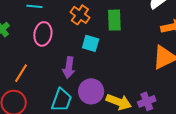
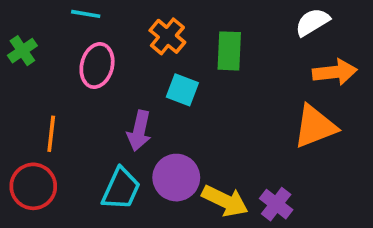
orange line: (21, 73) -> (51, 134), turned -30
purple cross: (147, 101) -> (276, 204), turned -36

